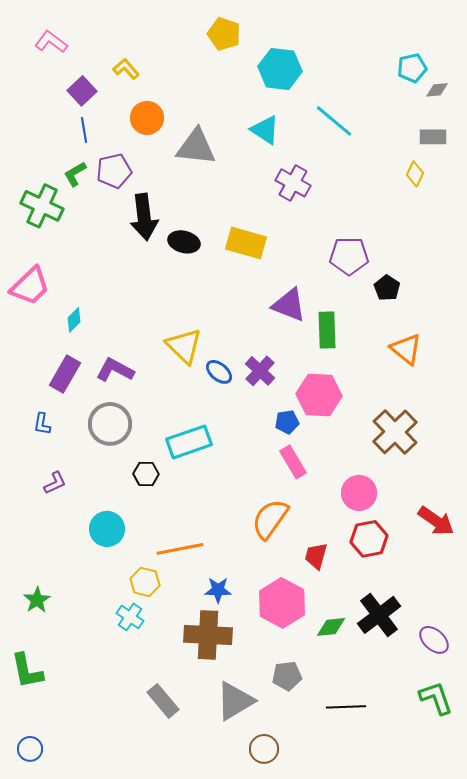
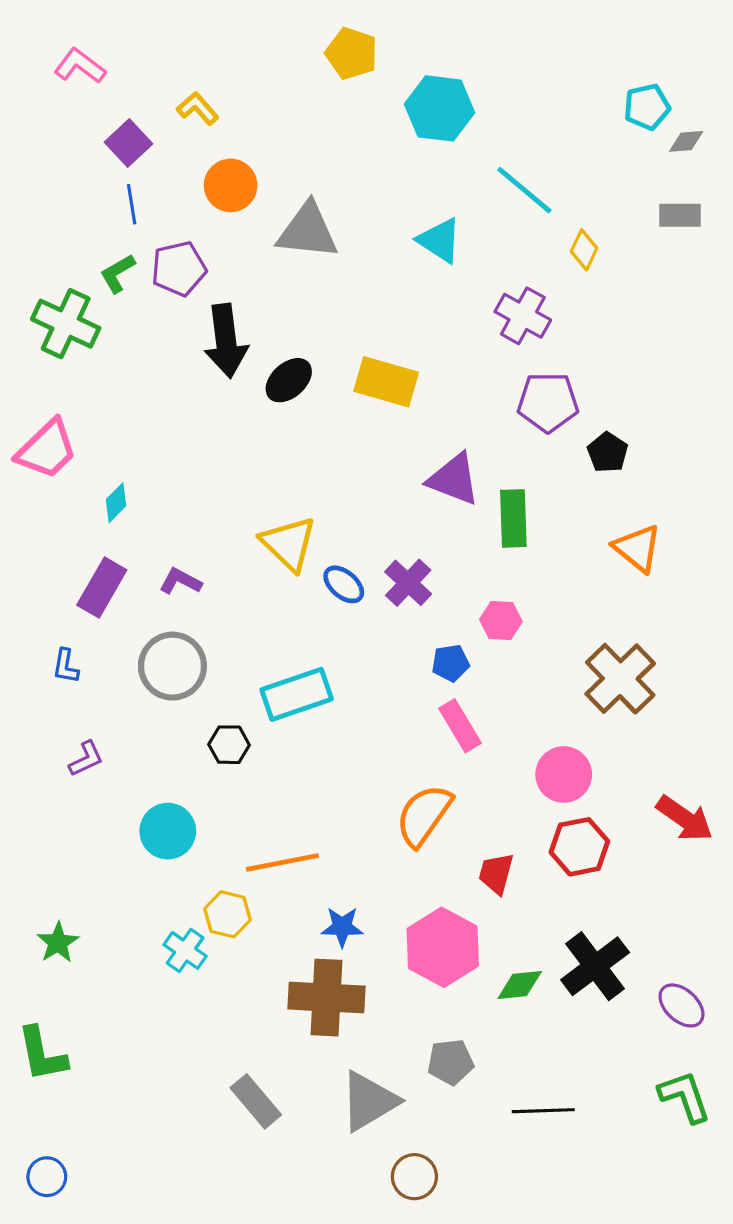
cyan triangle: (265, 130) -> (440, 240), moved
yellow diamond: (415, 174) -> (584, 250), moved
purple cross: (293, 183) -> (523, 316), moved
black ellipse: (184, 242) -> (289, 380), turned -56
purple L-shape: (115, 370) -> (180, 581), size x0.7
pink hexagon: (319, 395) -> (501, 621), size x0.6
cyan cross: (130, 617) -> (185, 950), moved

